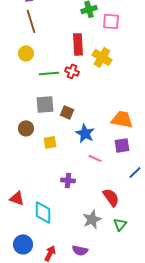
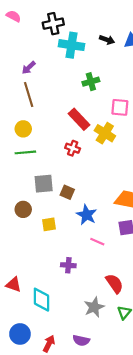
pink square: (111, 21) -> (120, 107), moved
red rectangle: (78, 44) -> (79, 119), turned -40
green line: (49, 73) -> (25, 152), moved

